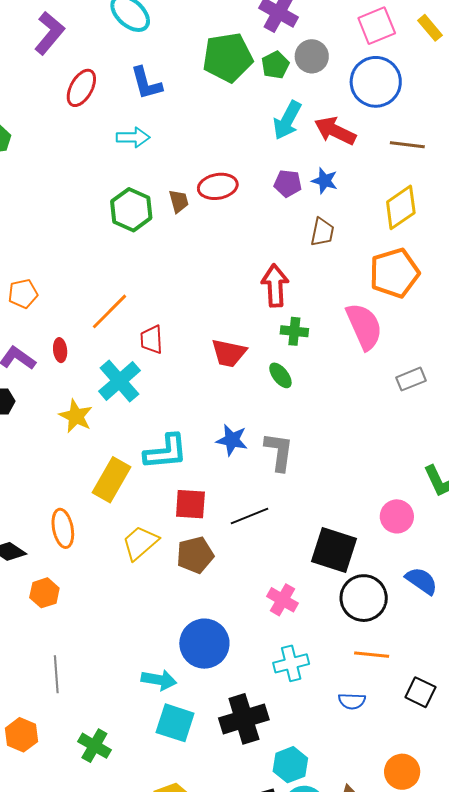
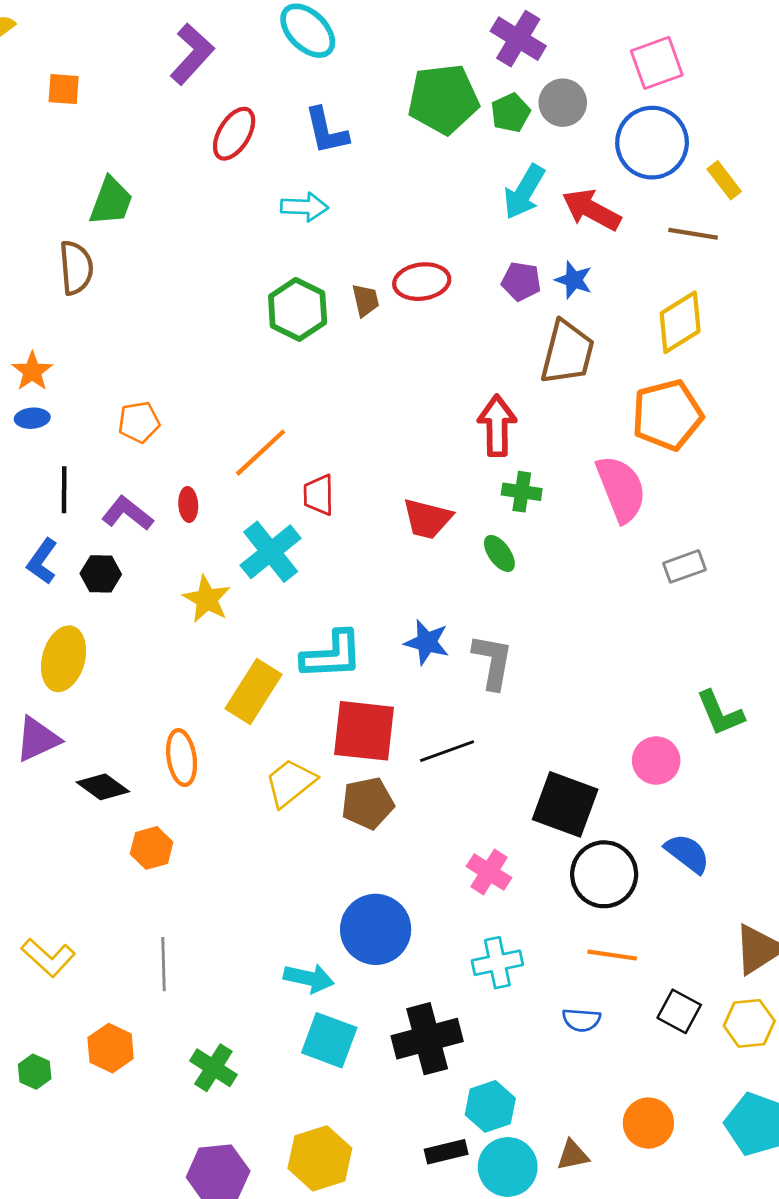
yellow rectangle: (430, 28) -> (724, 180), moved
brown trapezoid: (322, 232) -> (567, 353), size x1.6
red square: (190, 504) -> (364, 731), size x1.4

